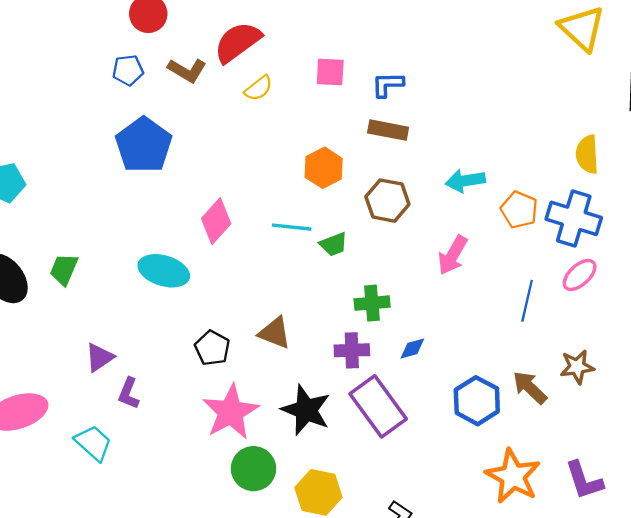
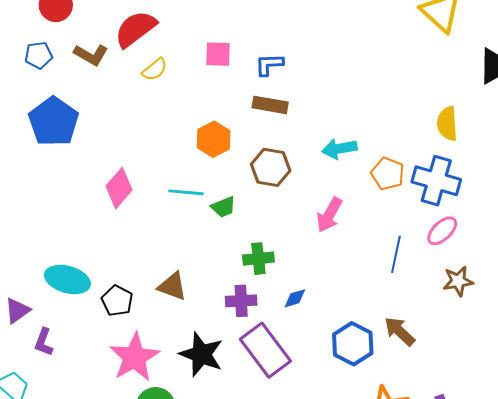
cyan ellipse: (164, 271) -> (67, 279), moved
brown star: (577, 367) -> (458, 281), moved

